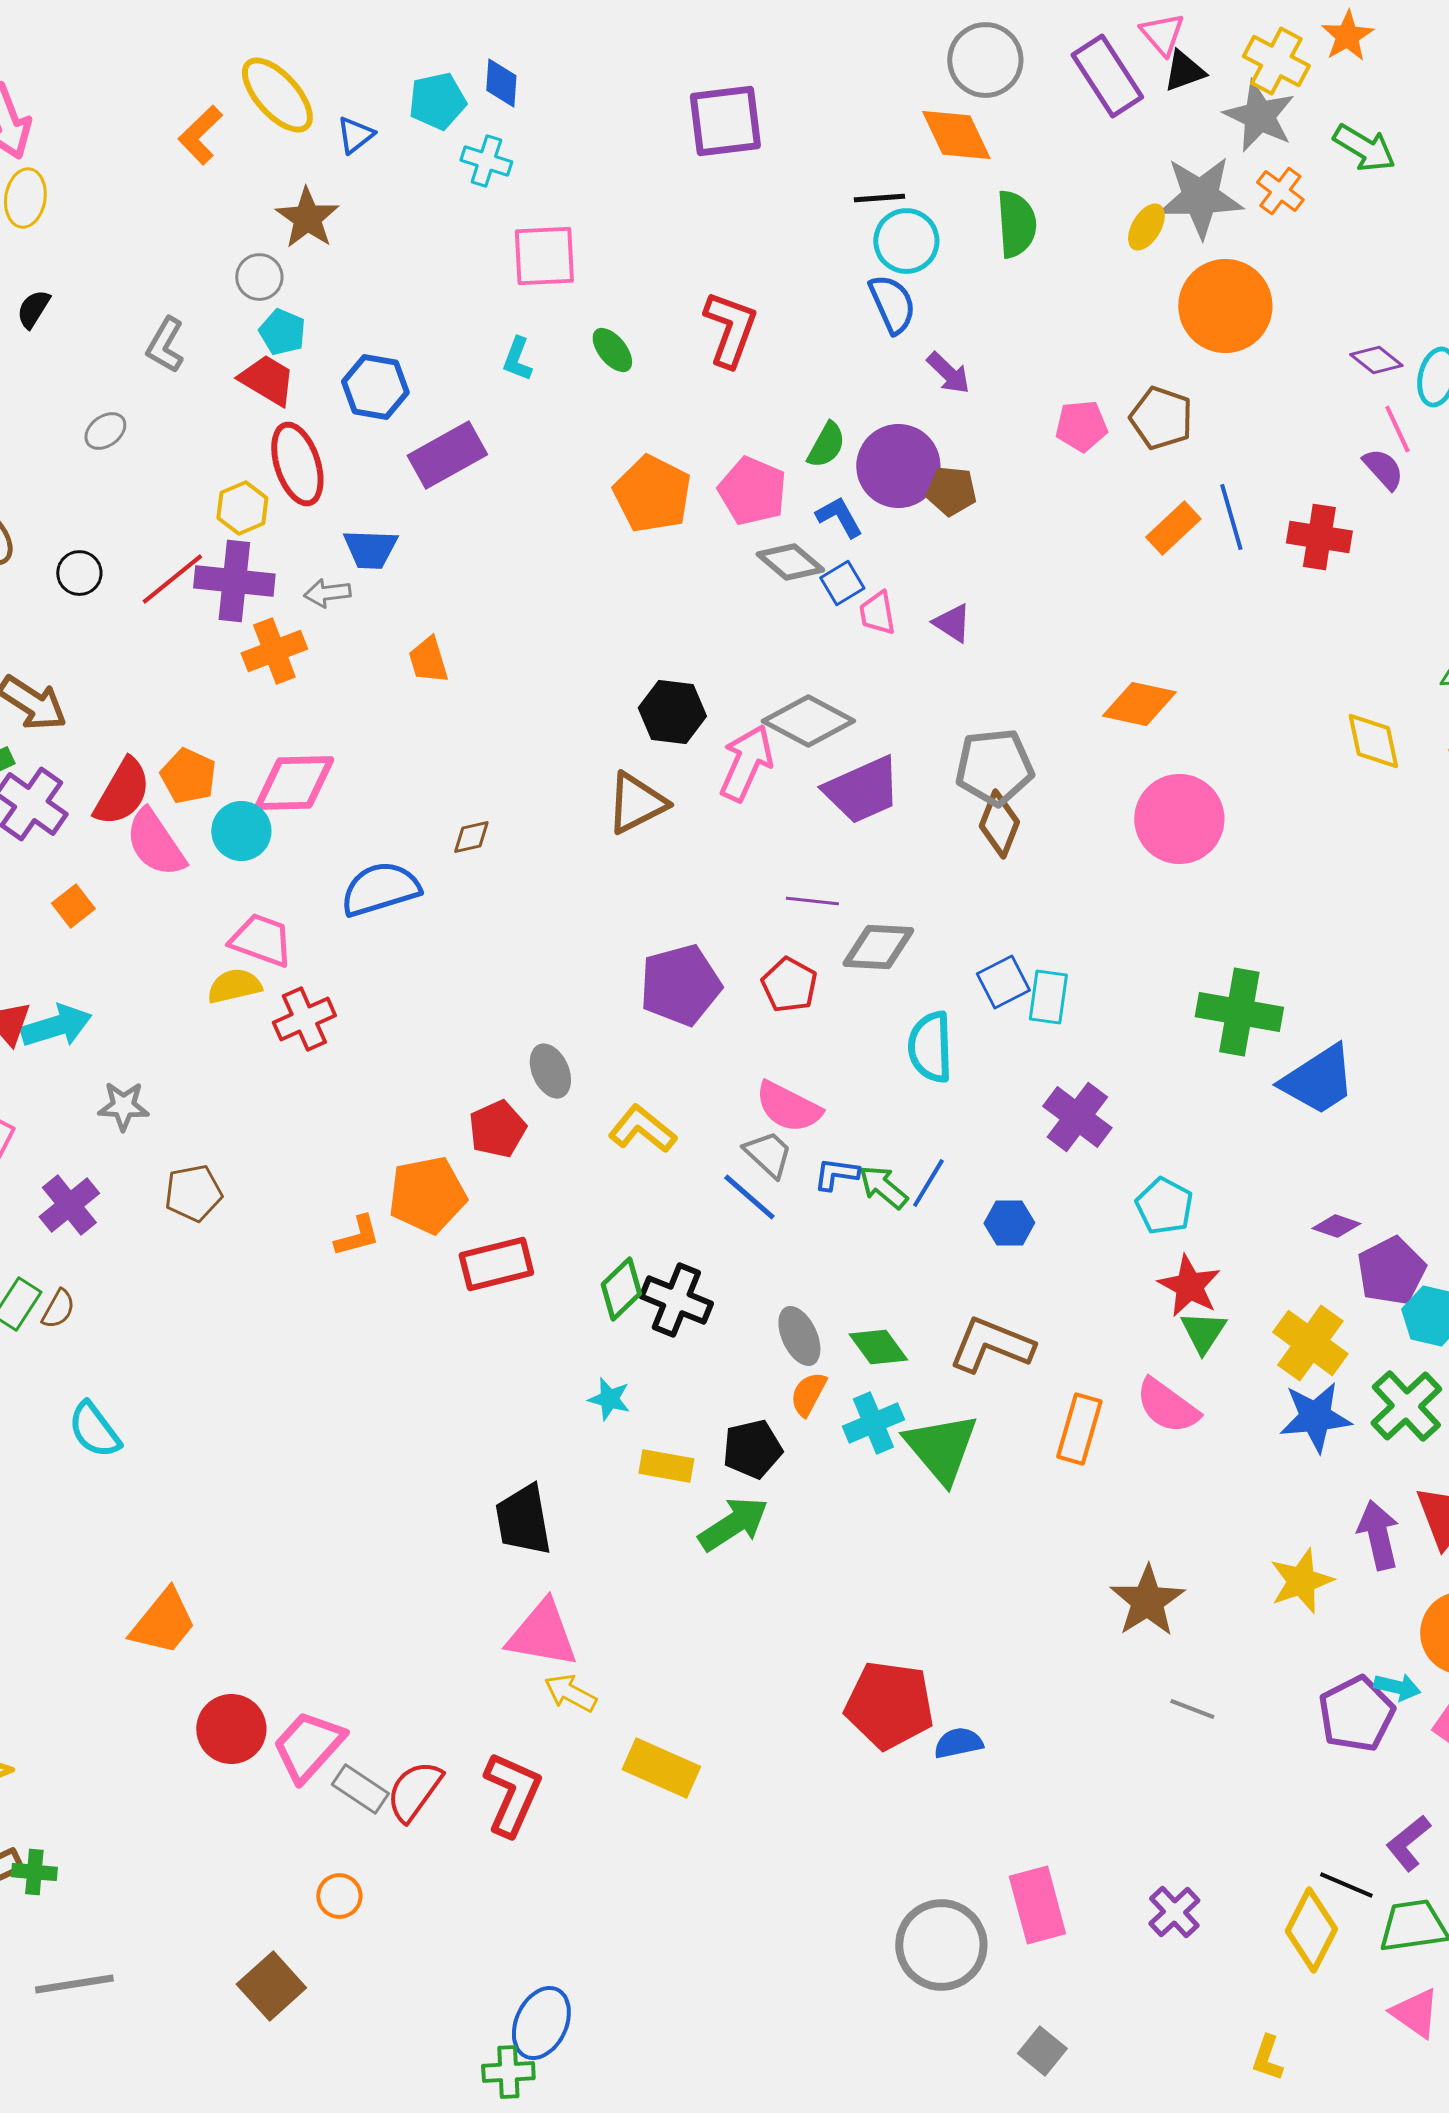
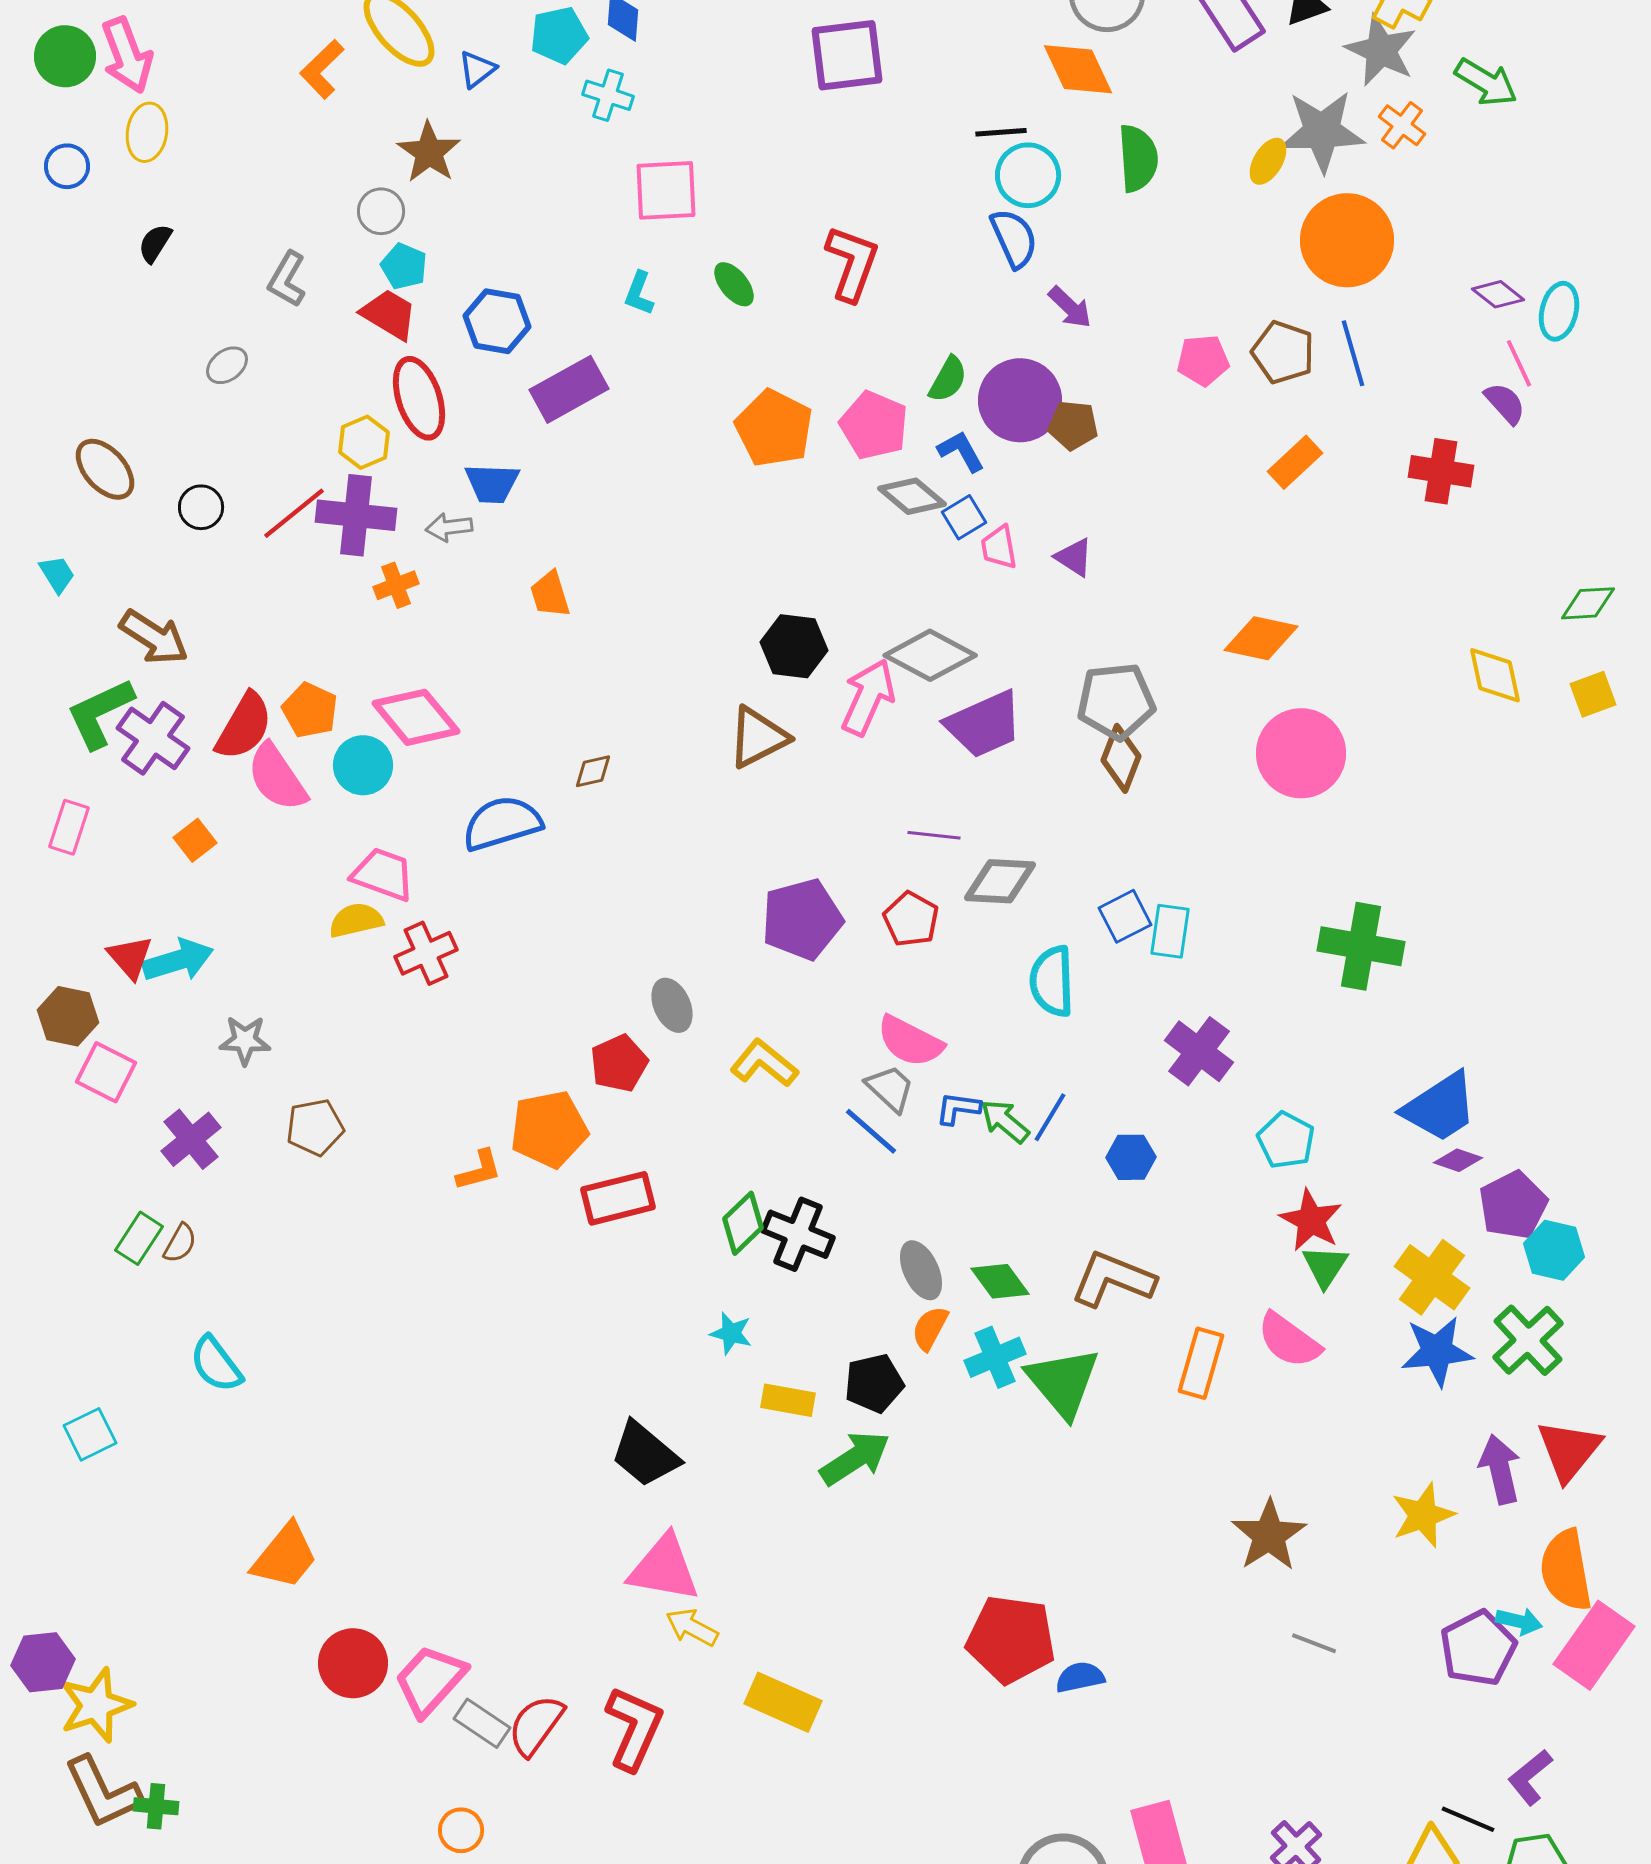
blue line: (1231, 517) -> (1353, 353), moved
orange cross: (274, 651) -> (396, 585), size x0.7
pink diamond: (294, 783) -> (416, 717), turned 52
blue trapezoid: (1318, 1080) -> (1440, 1107), moved
black trapezoid: (523, 1520) -> (645, 1454), turned -40

